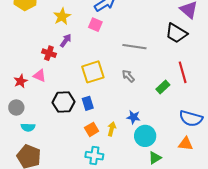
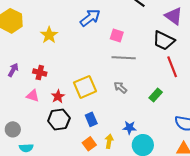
pink square: (95, 25) -> (117, 35), moved
purple arrow: (66, 41) -> (13, 70), moved
red line: (183, 72) -> (172, 67), moved
red star: (21, 81) -> (58, 96), moved
blue rectangle: (88, 103) -> (91, 119), moved

